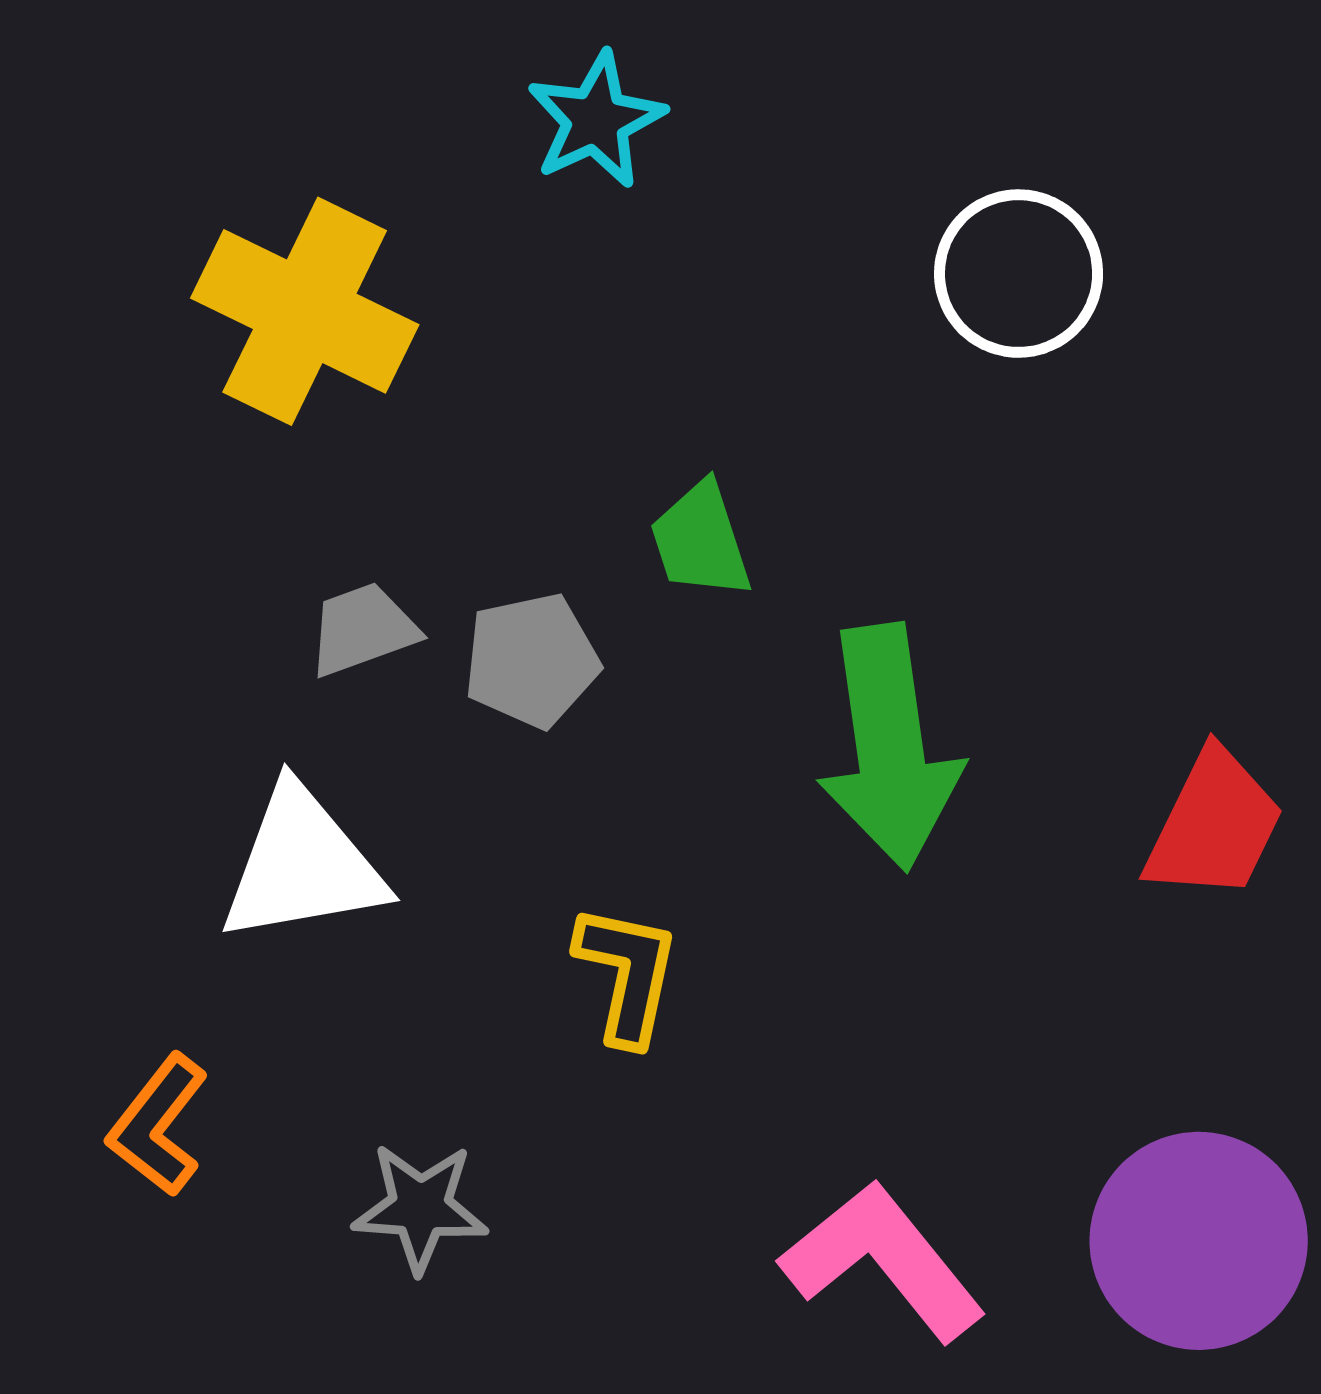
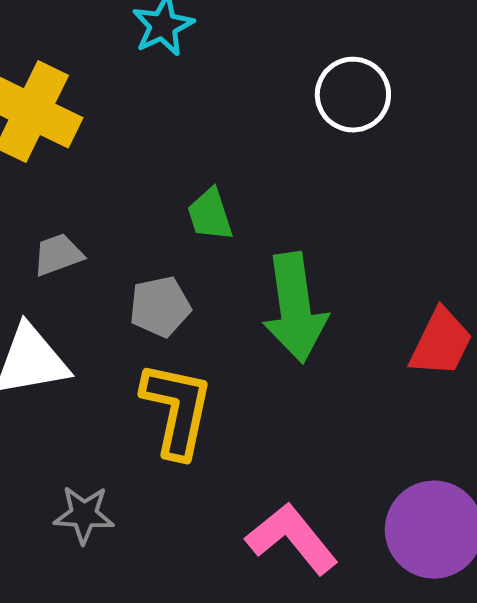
gray pentagon: (531, 660) -> (160, 307), moved
yellow L-shape: (627, 974) -> (177, 410), size x1.5

